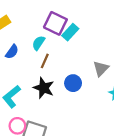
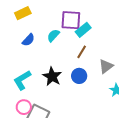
purple square: (55, 23) -> (71, 20), turned -30
brown line: (45, 61) -> (82, 52), moved

